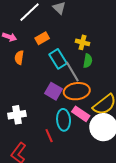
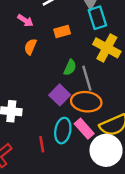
yellow cross: (83, 42) -> (107, 48), size x1.6
cyan rectangle: (58, 59) -> (97, 18), moved
green semicircle: (88, 61) -> (70, 67), moved

